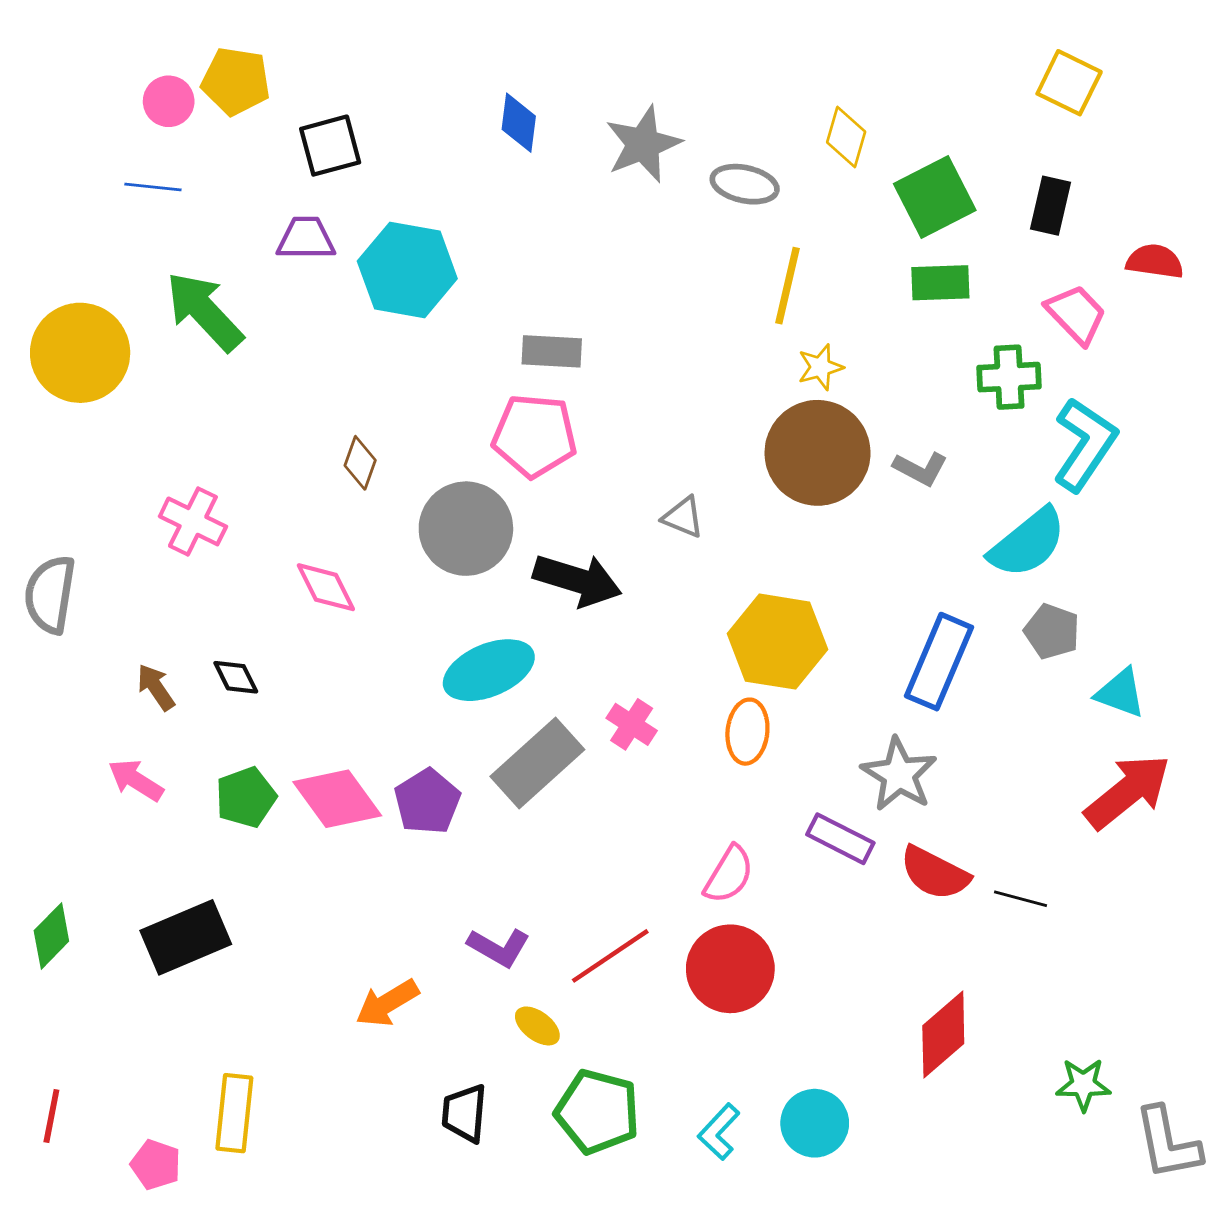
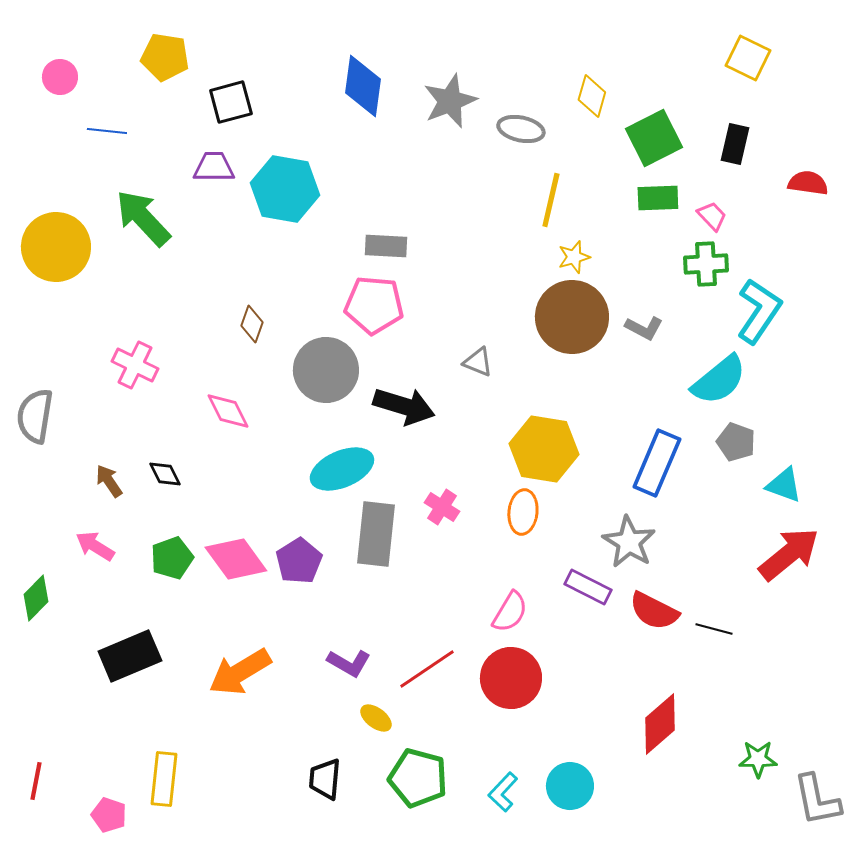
pink circle: (169, 101) -> (60, 77), moved
blue diamond: (519, 123) -> (363, 86), size x1.5
pink trapezoid: (1076, 314) -> (712, 216), moved, size x0.7
gray rectangle: (537, 763) -> (376, 534), turned -42
green diamond: (51, 936) -> (36, 598), moved
orange arrow: (387, 1003) -> (240, 672), moved, size x1.4

